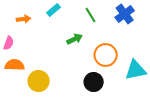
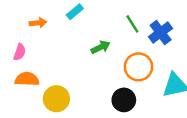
blue cross: (125, 14) -> (161, 33), moved
green line: (91, 15) -> (132, 24), moved

